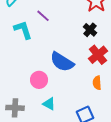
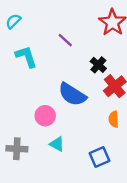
purple line: (43, 16) -> (65, 40), moved
black cross: (90, 30) -> (98, 65), moved

